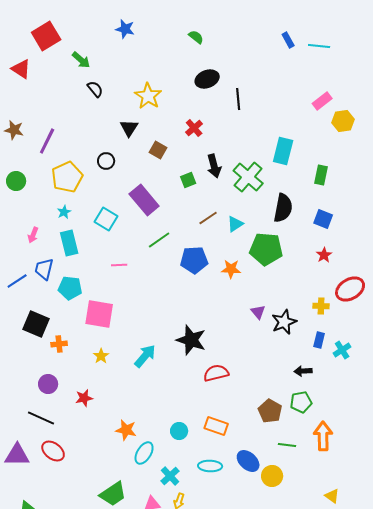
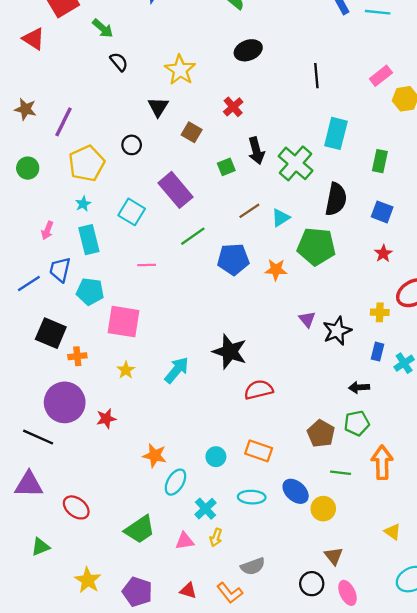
black line: (238, 99) -> (316, 76), moved
purple circle: (48, 384) -> (65, 402), size x1.8
black line: (41, 418) -> (38, 437), moved
red ellipse: (53, 451) -> (76, 507), moved

